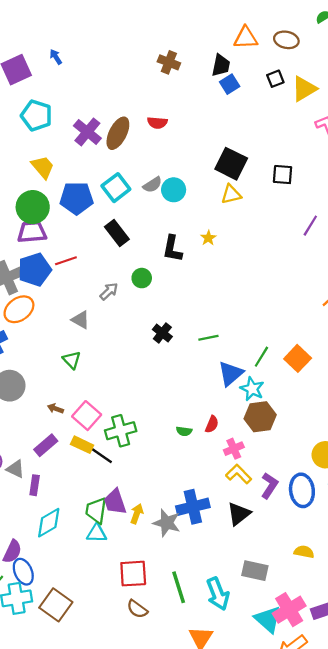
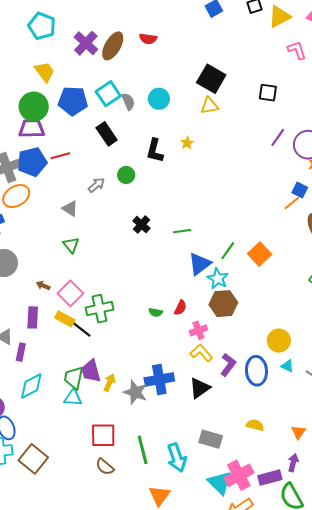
black square: (283, 175) -> (268, 93), moved
gray semicircle: (152, 185) -> (128, 102), moved, turned -84
green triangle: (72, 360) -> (71, 245), moved
purple rectangle: (46, 445) -> (33, 317), turned -50

